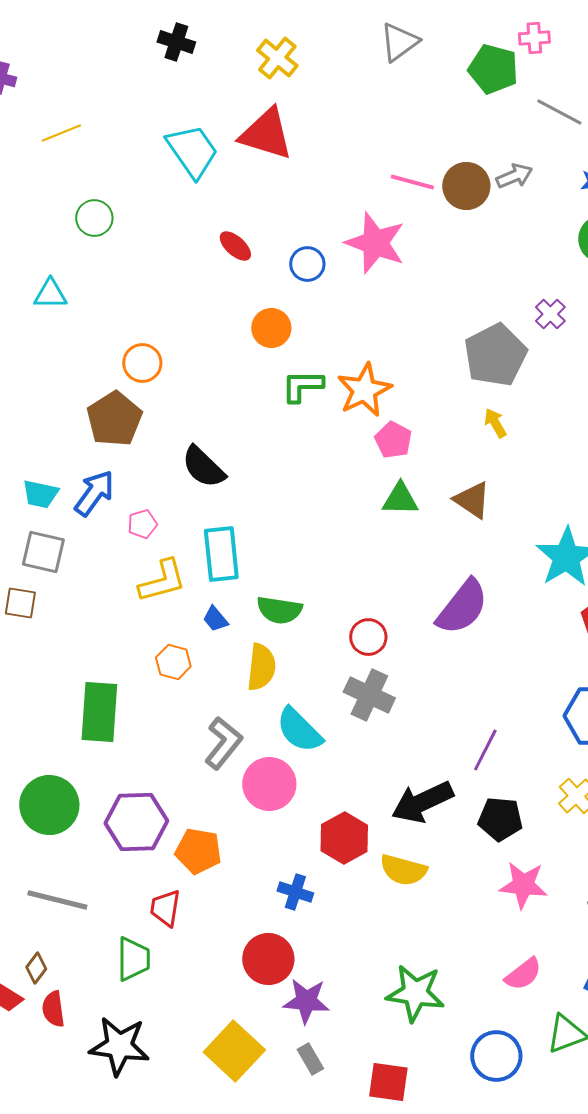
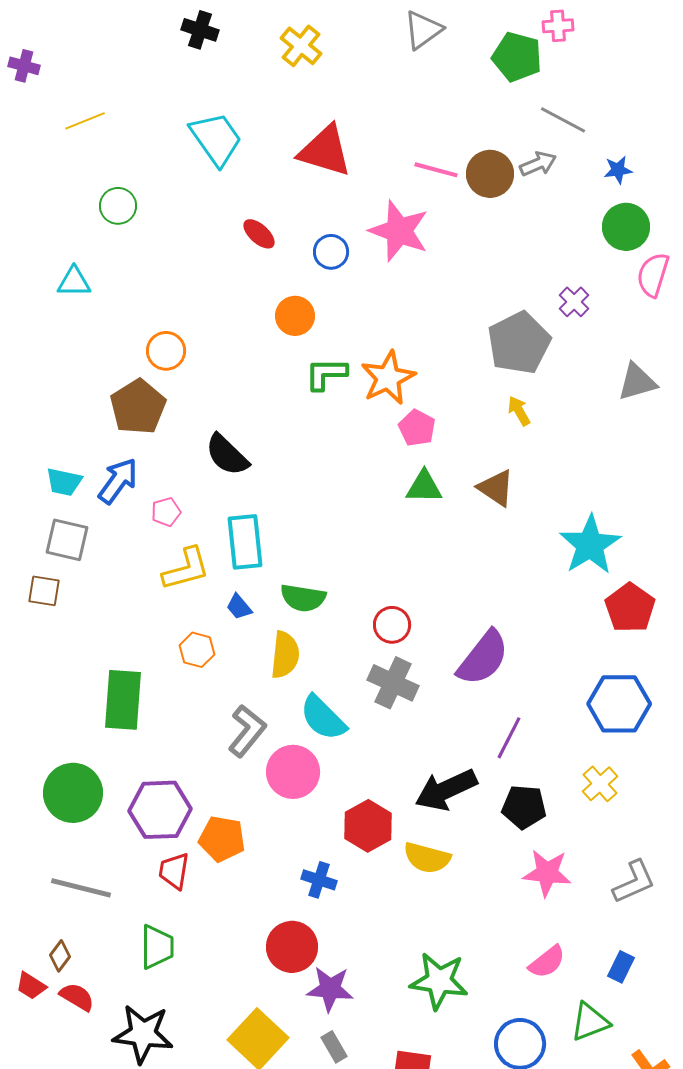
gray line: (559, 112) -> (563, 120), moved
red triangle: (266, 134) -> (325, 151), moved
purple semicircle: (462, 607) -> (483, 658), moved
red trapezoid: (165, 908) -> (174, 871), moved
red semicircle: (53, 1009) -> (77, 997), turned 129

